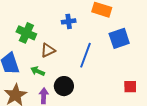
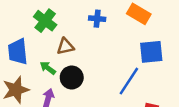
blue line: (85, 55) -> (129, 81), moved
black circle: (64, 86) -> (72, 77), moved

